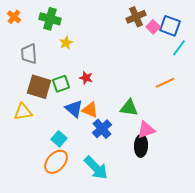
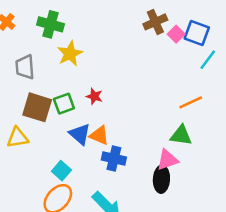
yellow star: (66, 43) -> (70, 54), size x1.5
green triangle: (129, 108) -> (181, 135), moved
blue cross: (102, 129) -> (114, 158), turned -36

